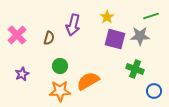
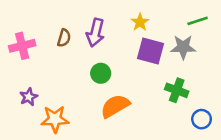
pink cross: (17, 35) -> (22, 46), turned 30
brown semicircle: (49, 38) -> (64, 38), moved
green circle: (60, 66) -> (101, 73), moved
orange star: (60, 91) -> (55, 119), moved

